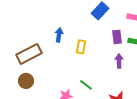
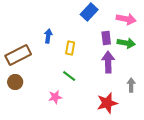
purple arrow: (119, 61) -> (108, 62), size x1.5
green line: (86, 85) -> (69, 76), moved

